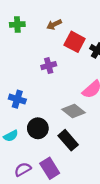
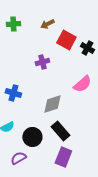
gray diamond: (74, 111) -> (52, 104), moved, turned -55
black circle: (38, 128) -> (32, 137), moved
purple rectangle: (50, 168) -> (63, 157), moved, turned 54

